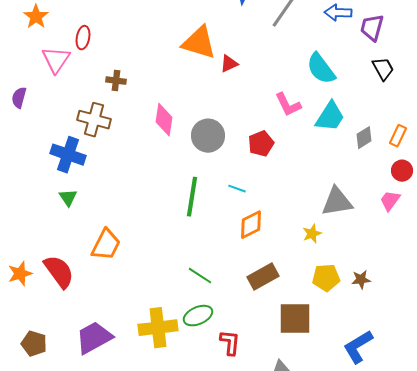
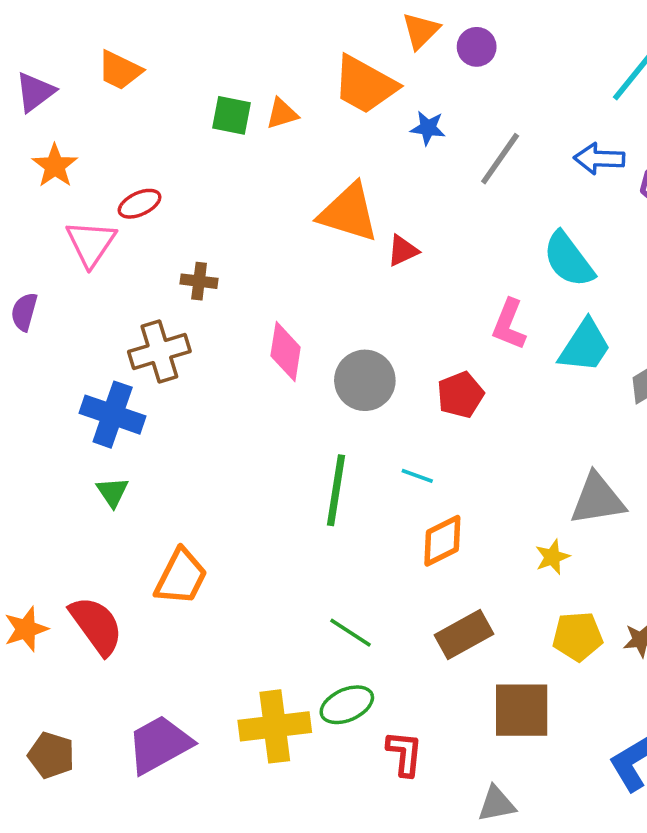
red ellipse: (83, 38) -> (140, 204), turned 55
pink L-shape: (288, 105) -> (509, 324), turned 48
brown cross: (94, 120) -> (159, 351), turned -32

